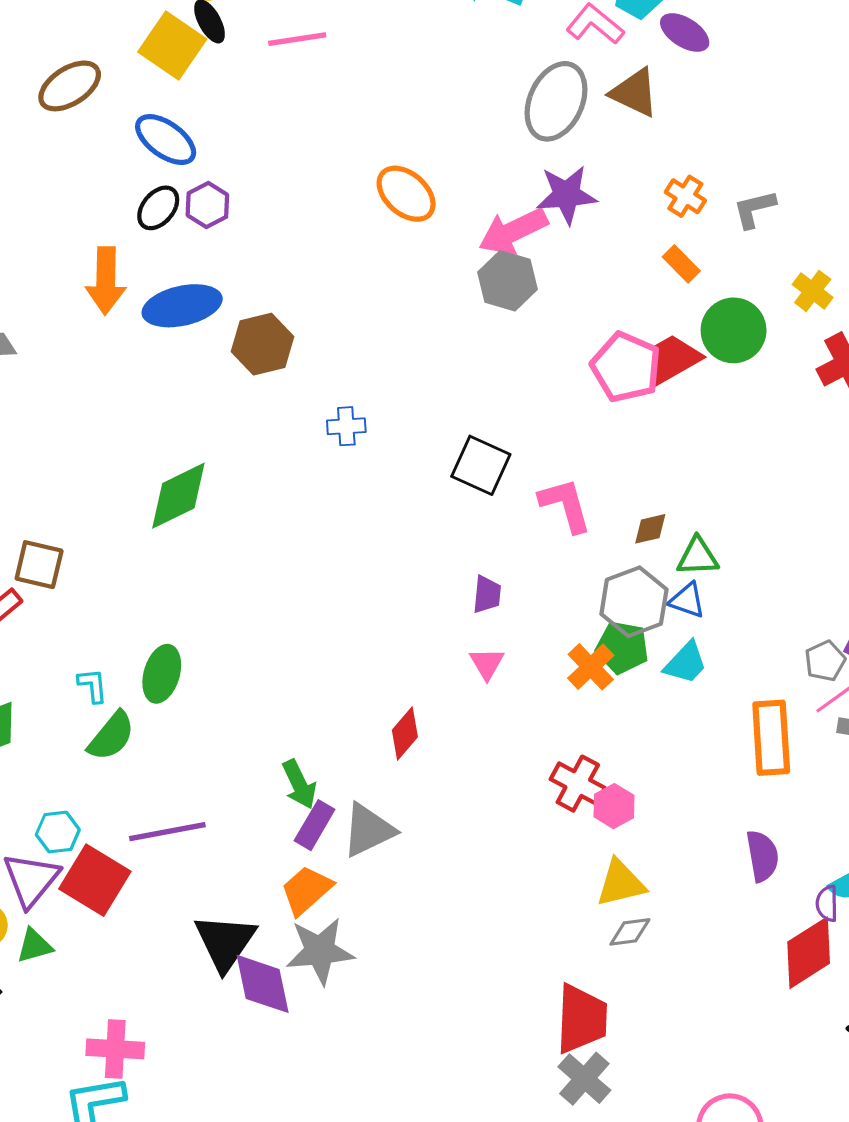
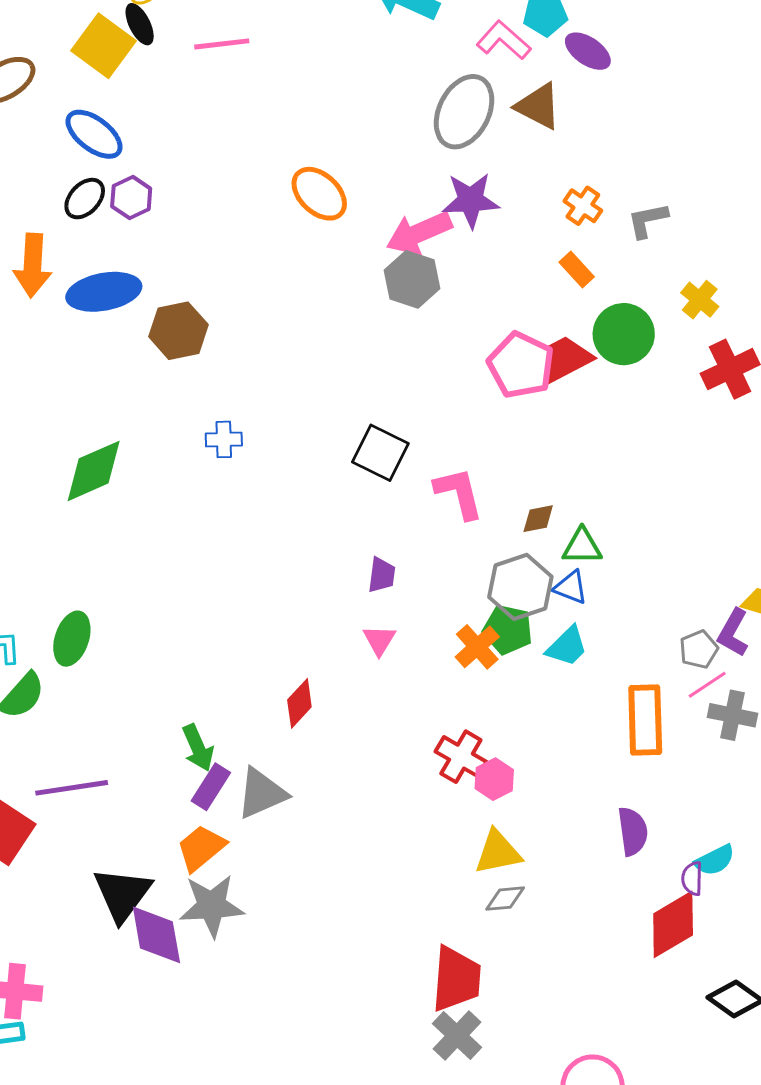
blue cross: (346, 426) -> (224, 439), moved

